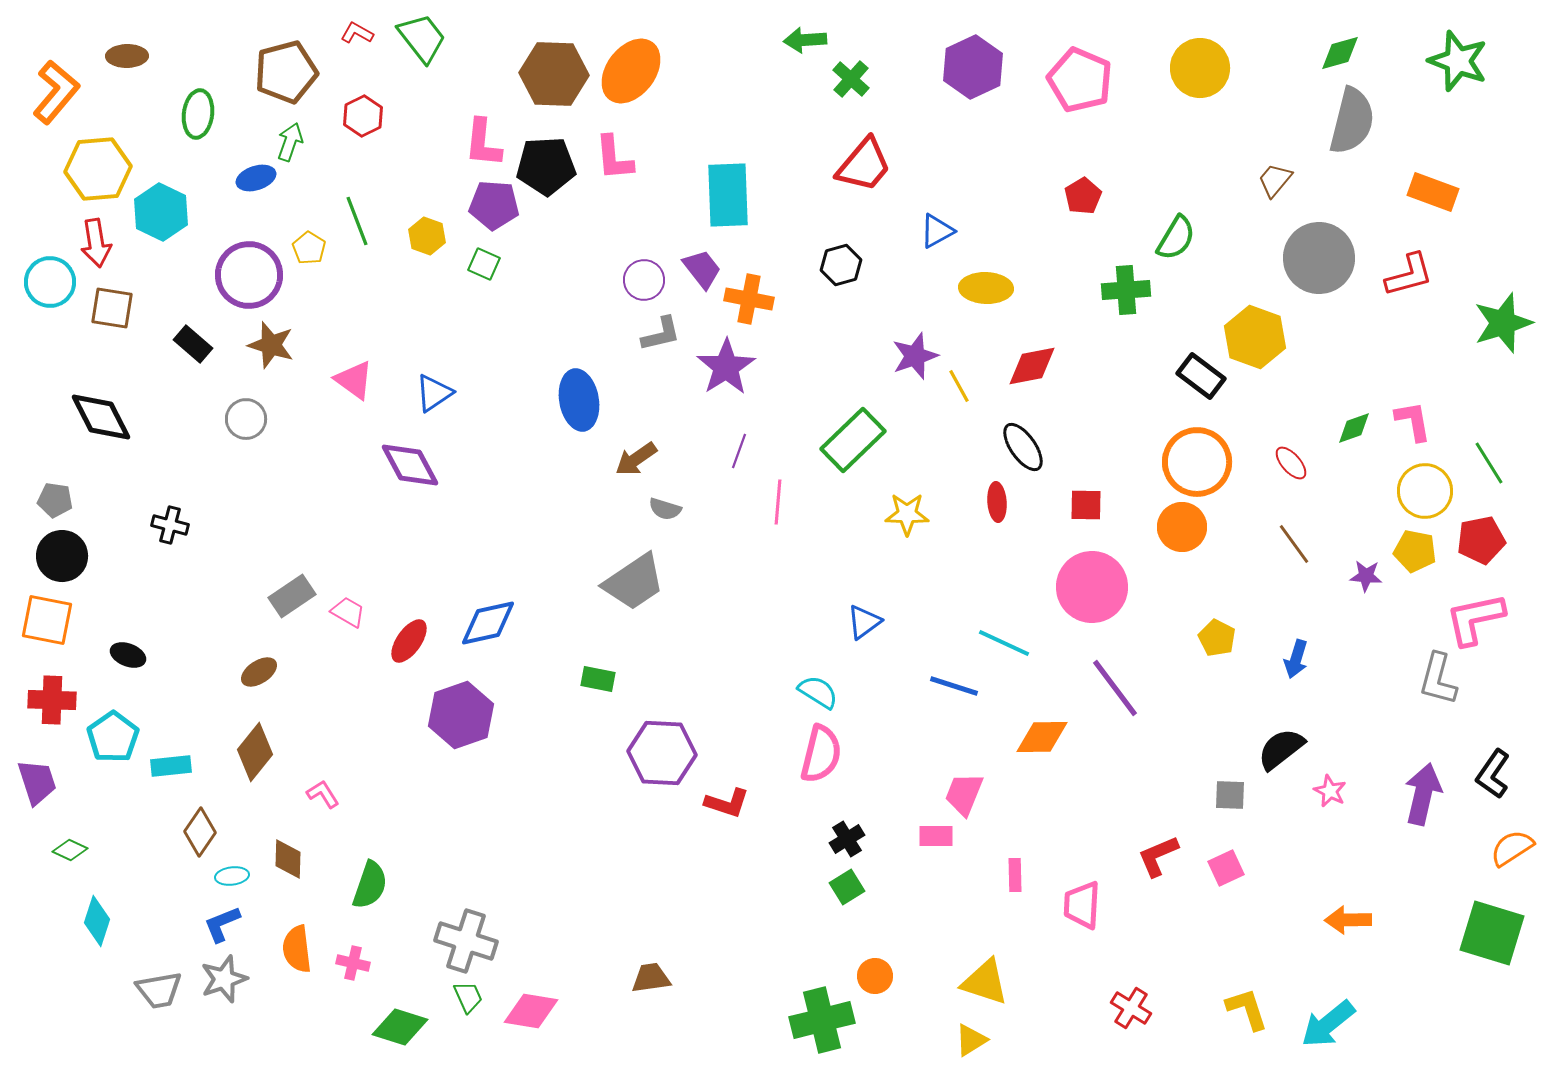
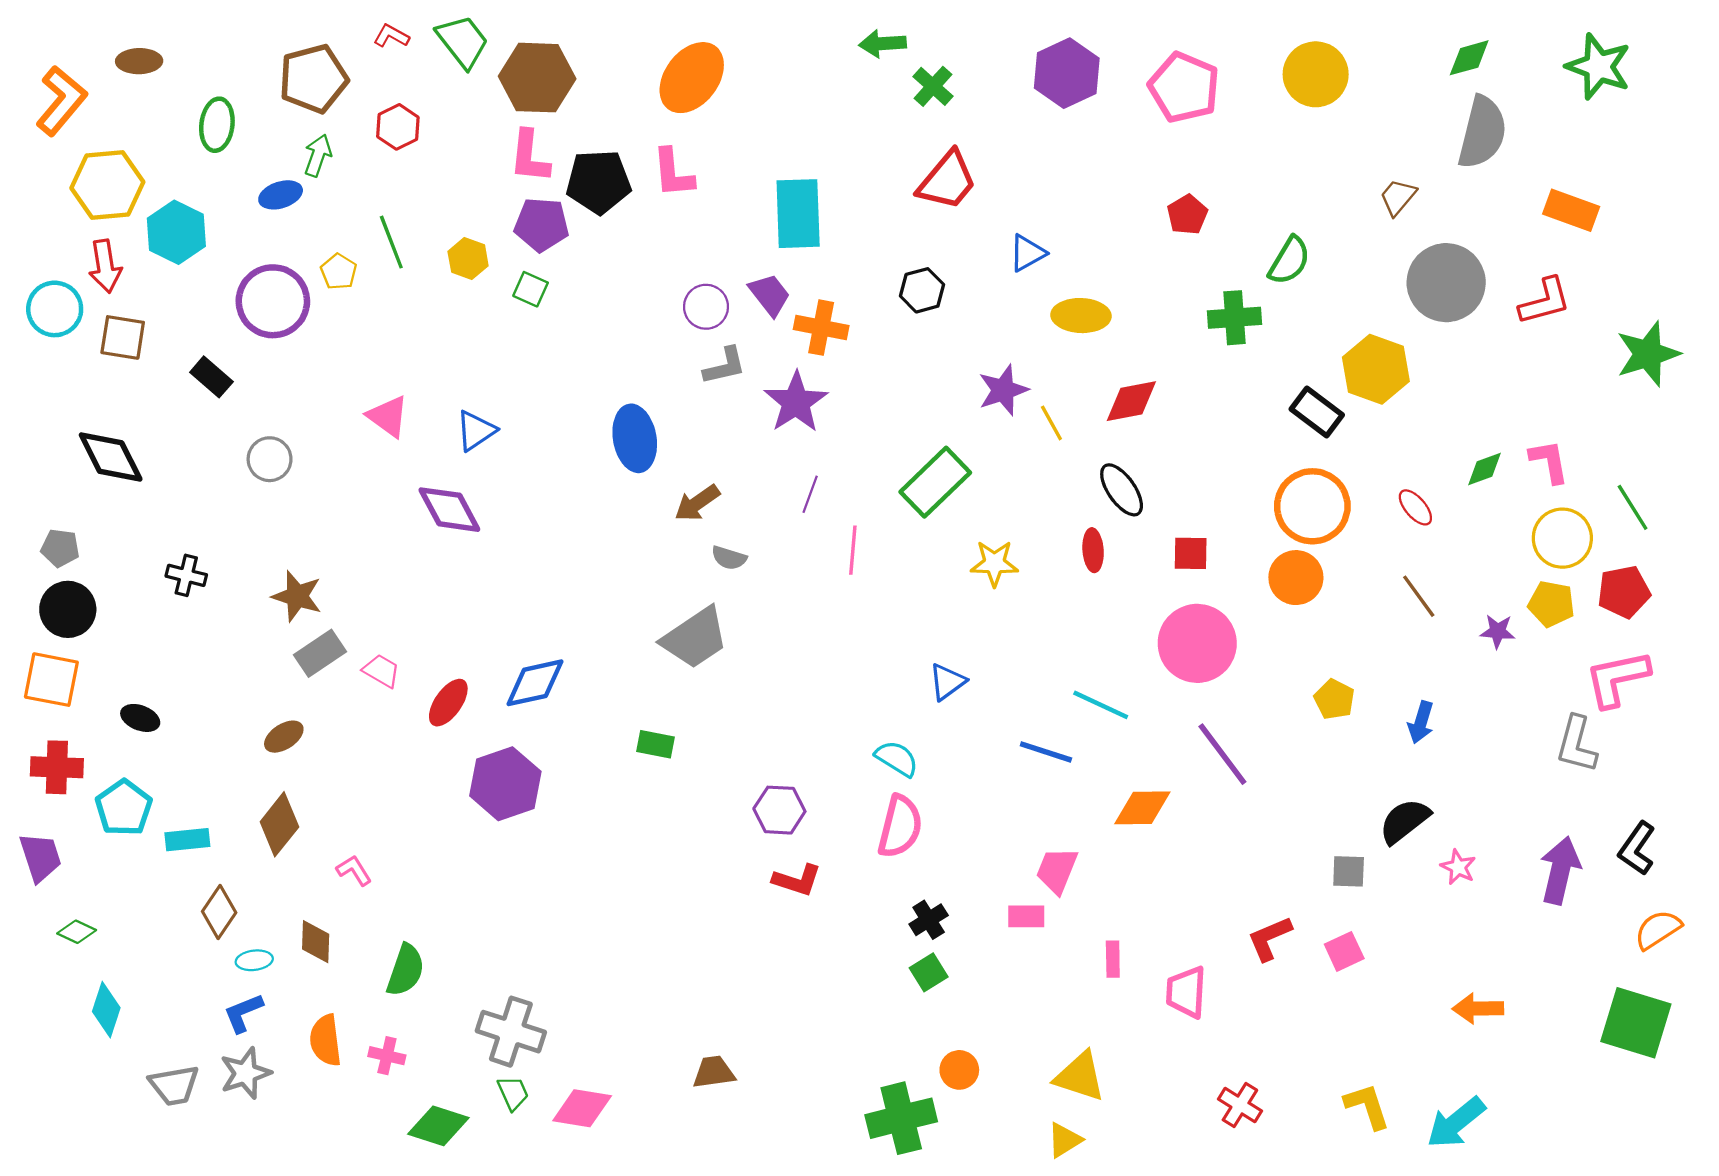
brown hexagon: (554, 74) -> (537, 78), moved
brown star: (271, 345) -> (297, 596), moved
purple hexagon: (662, 753) -> (779, 810), moved, size x0.7

